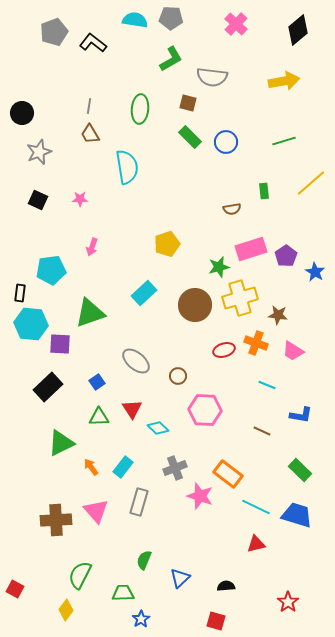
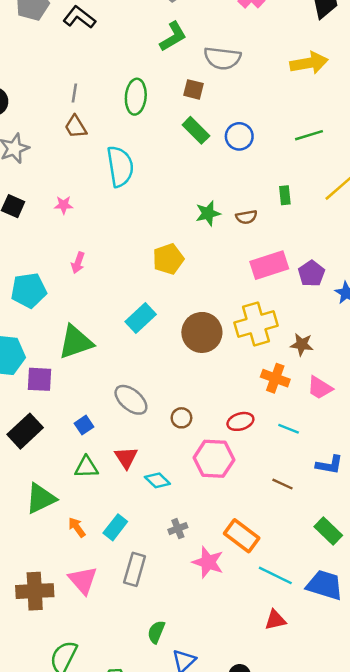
green star: (219, 267) -> (208, 213), moved
red ellipse: (224, 350) -> (240, 421), moved
gray cross: (175, 468) -> (178, 529), size x0.7
green semicircle: (144, 560) -> (156, 632), moved

